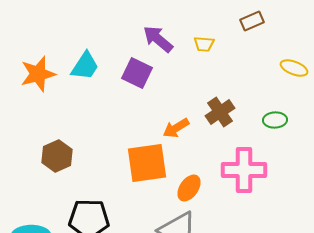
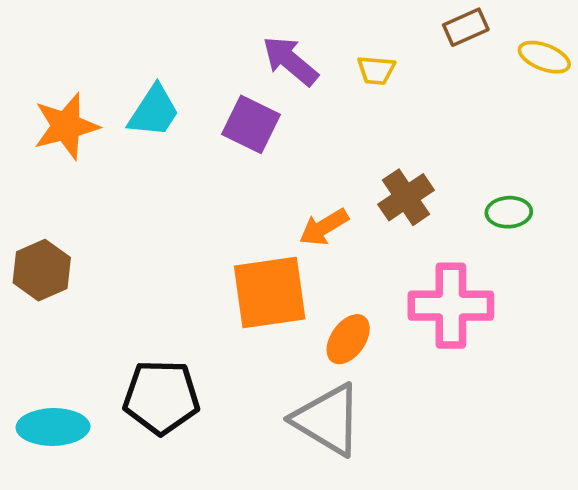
yellow ellipse: (294, 68) -> (544, 57), moved
brown hexagon: (57, 156) -> (42, 270), moved

